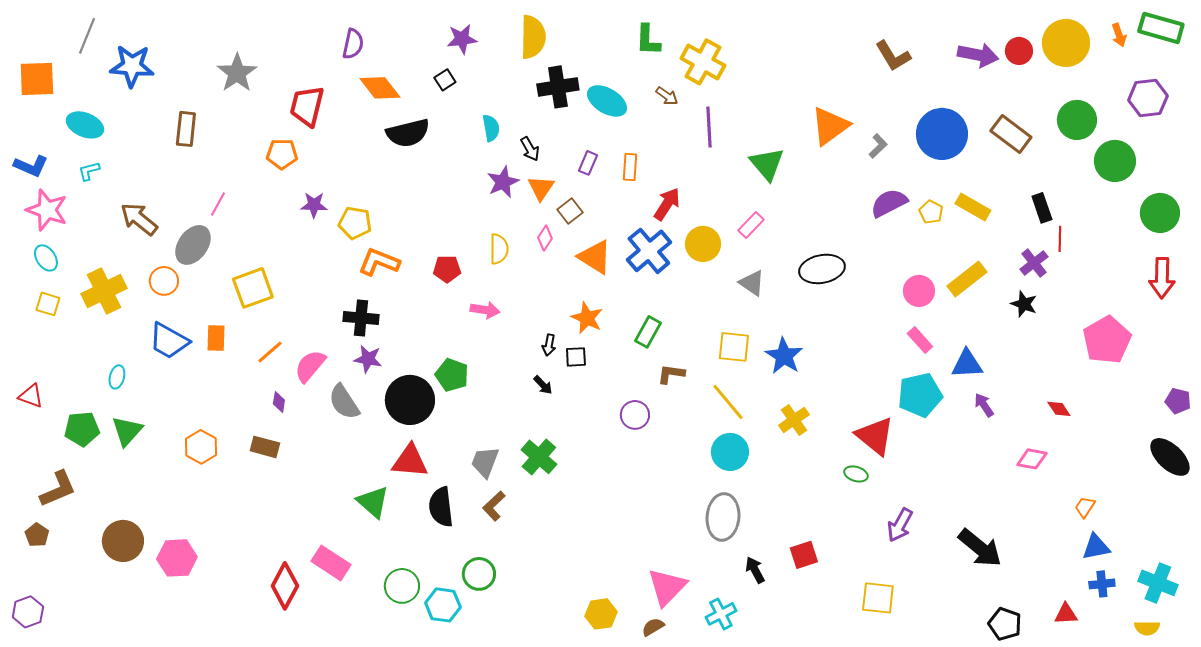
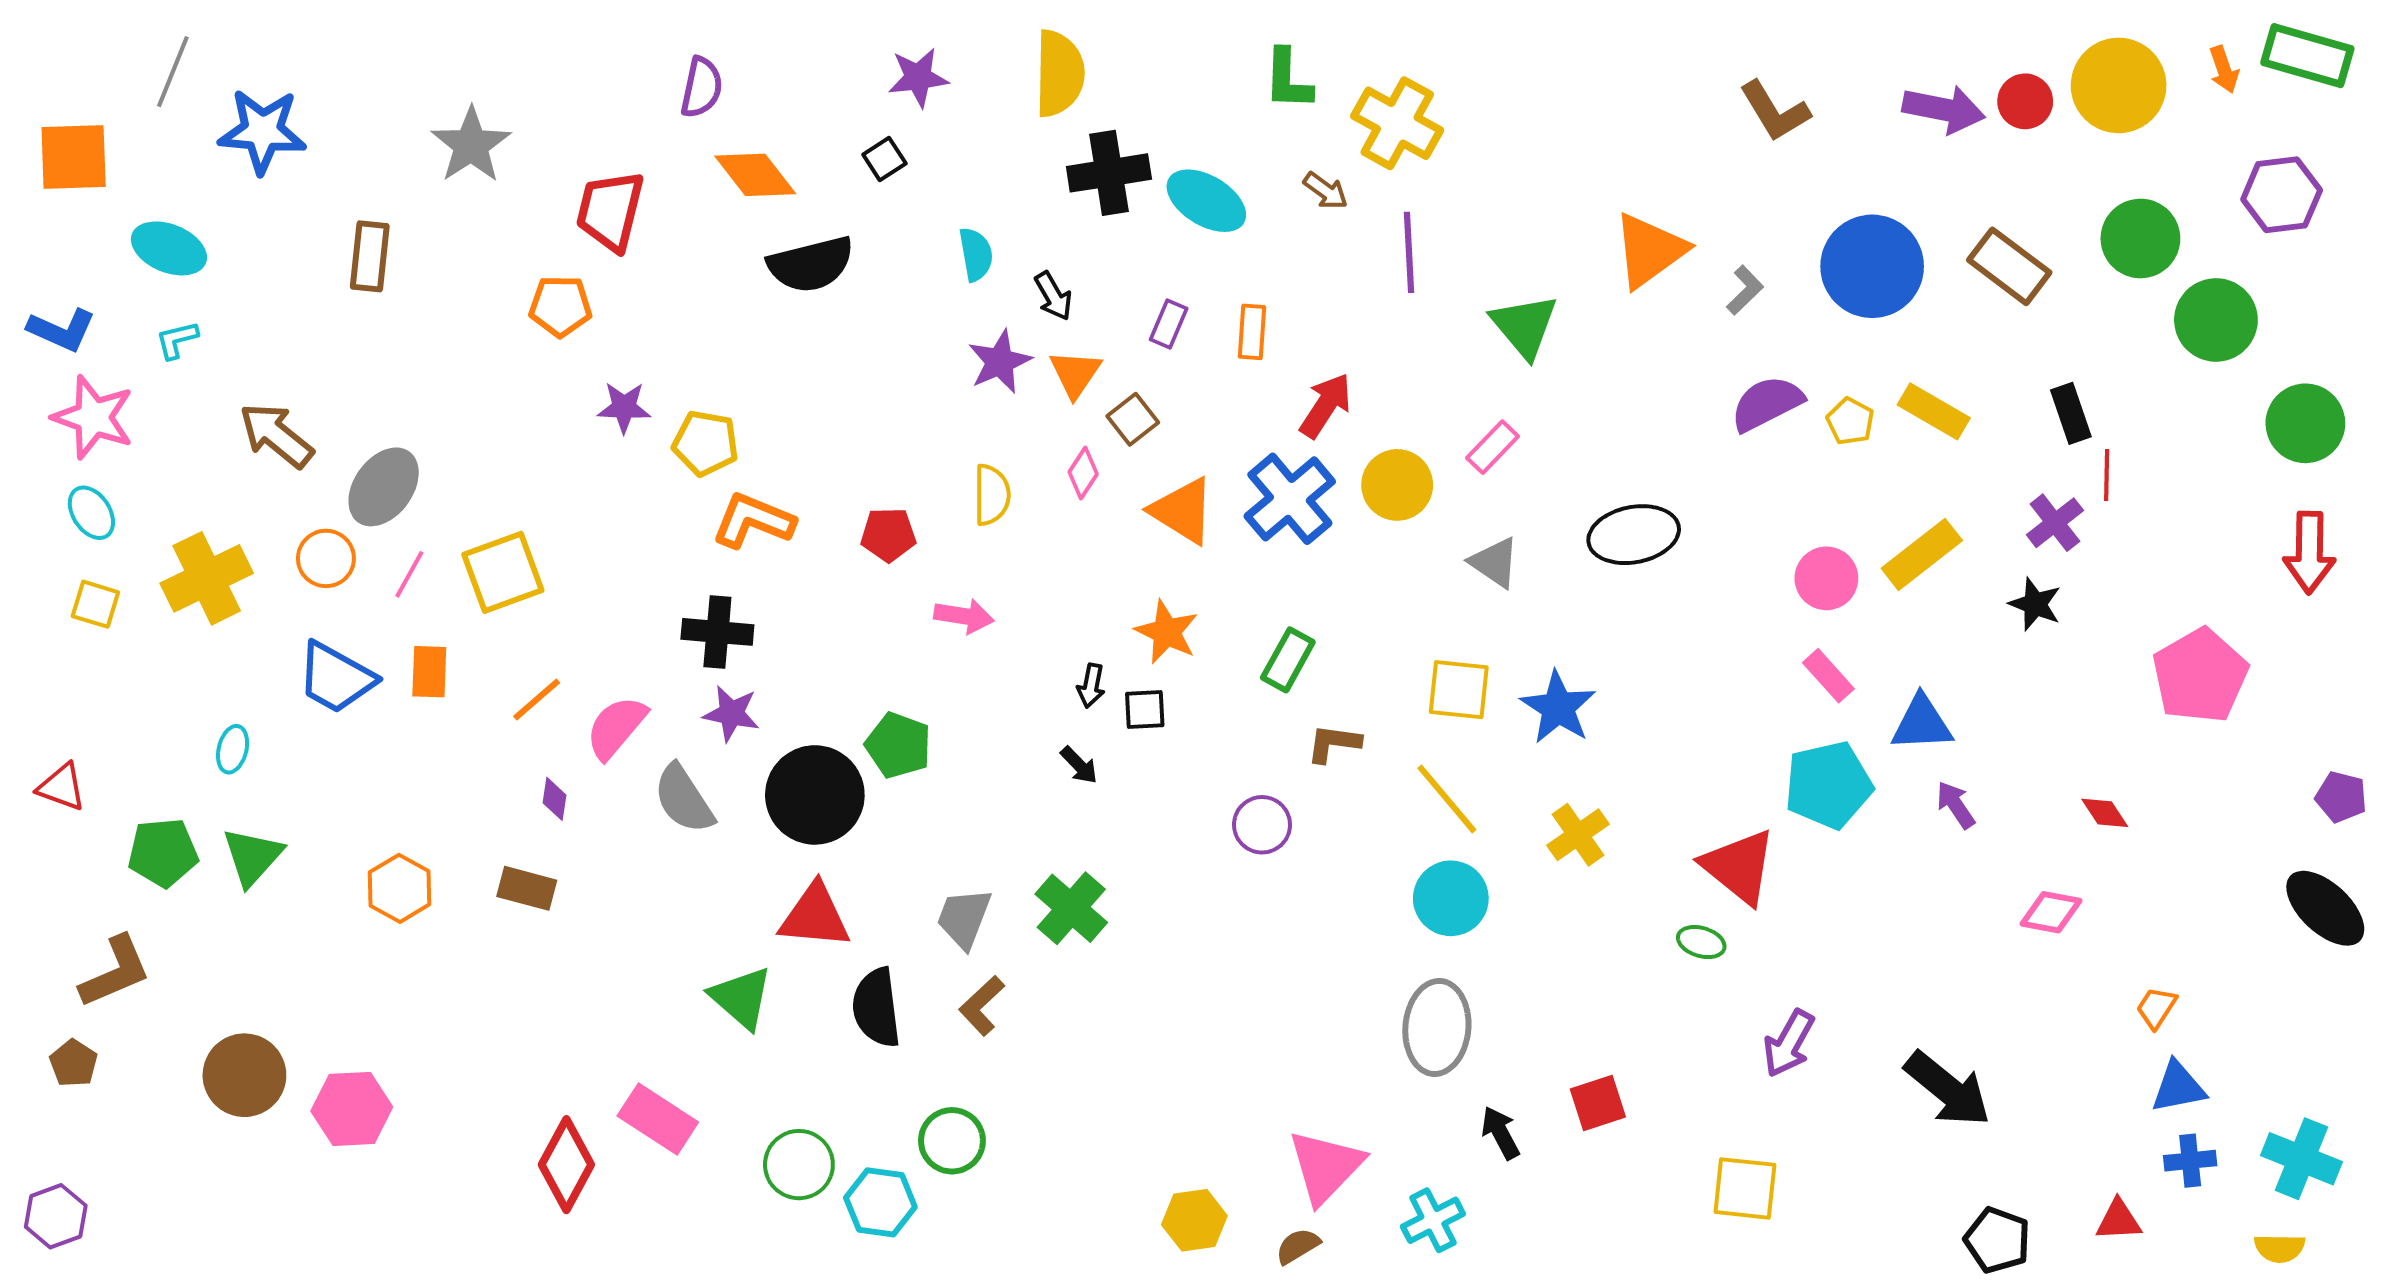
pink line: (218, 204) -> (409, 574), moved

